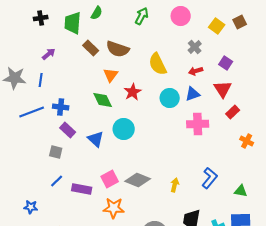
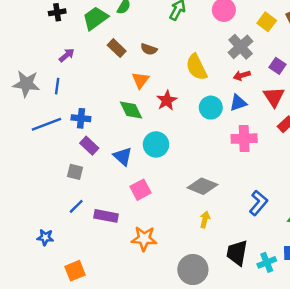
green trapezoid: (73, 23) -> (95, 18), turned 50
gray cross: (195, 47) -> (241, 47), size x1.5
brown semicircle: (118, 49) -> (149, 49), size x0.6
pink square: (110, 179) -> (141, 190), moved
gray diamond: (138, 180) -> (202, 186), moved
yellow arrow: (175, 185) -> (205, 219), moved

